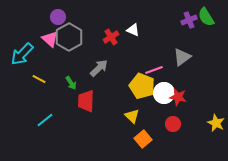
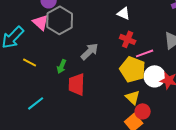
red cross: (111, 37) -> (128, 39), moved, turned -35
green arrow: (71, 83) -> (62, 66), turned 56
yellow triangle: (132, 116) -> (133, 97), moved
red circle: (173, 124) -> (143, 111), moved

